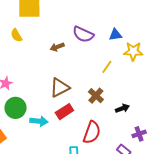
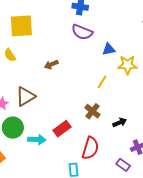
purple semicircle: (83, 34) -> (82, 32), moved
brown triangle: (60, 88) -> (25, 97), moved

